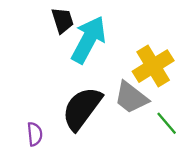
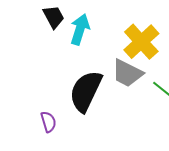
cyan arrow: (89, 40) -> (80, 29), size x0.7

